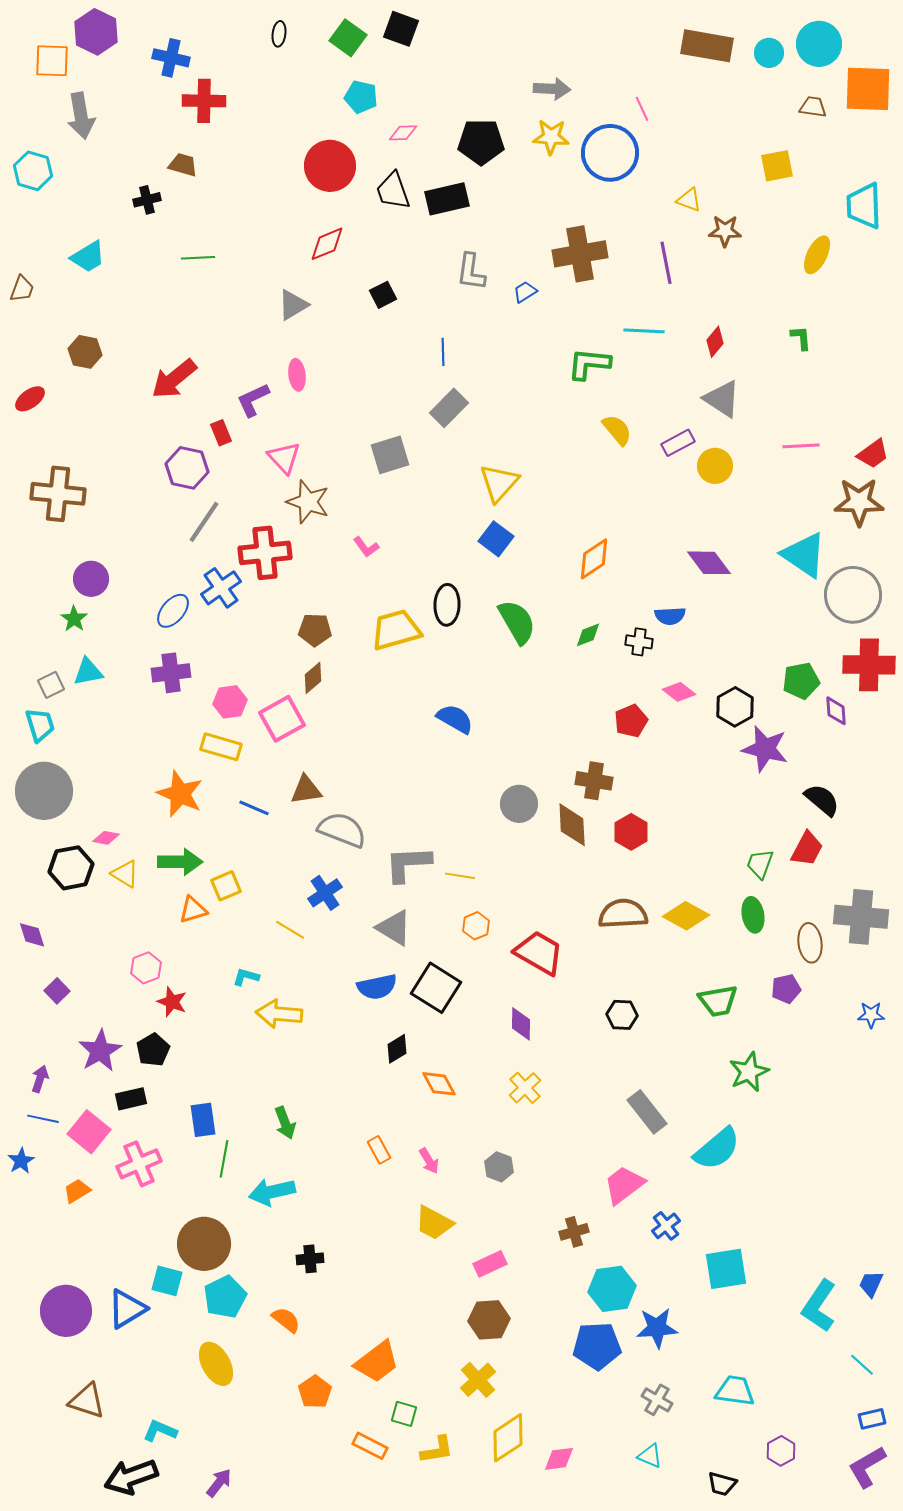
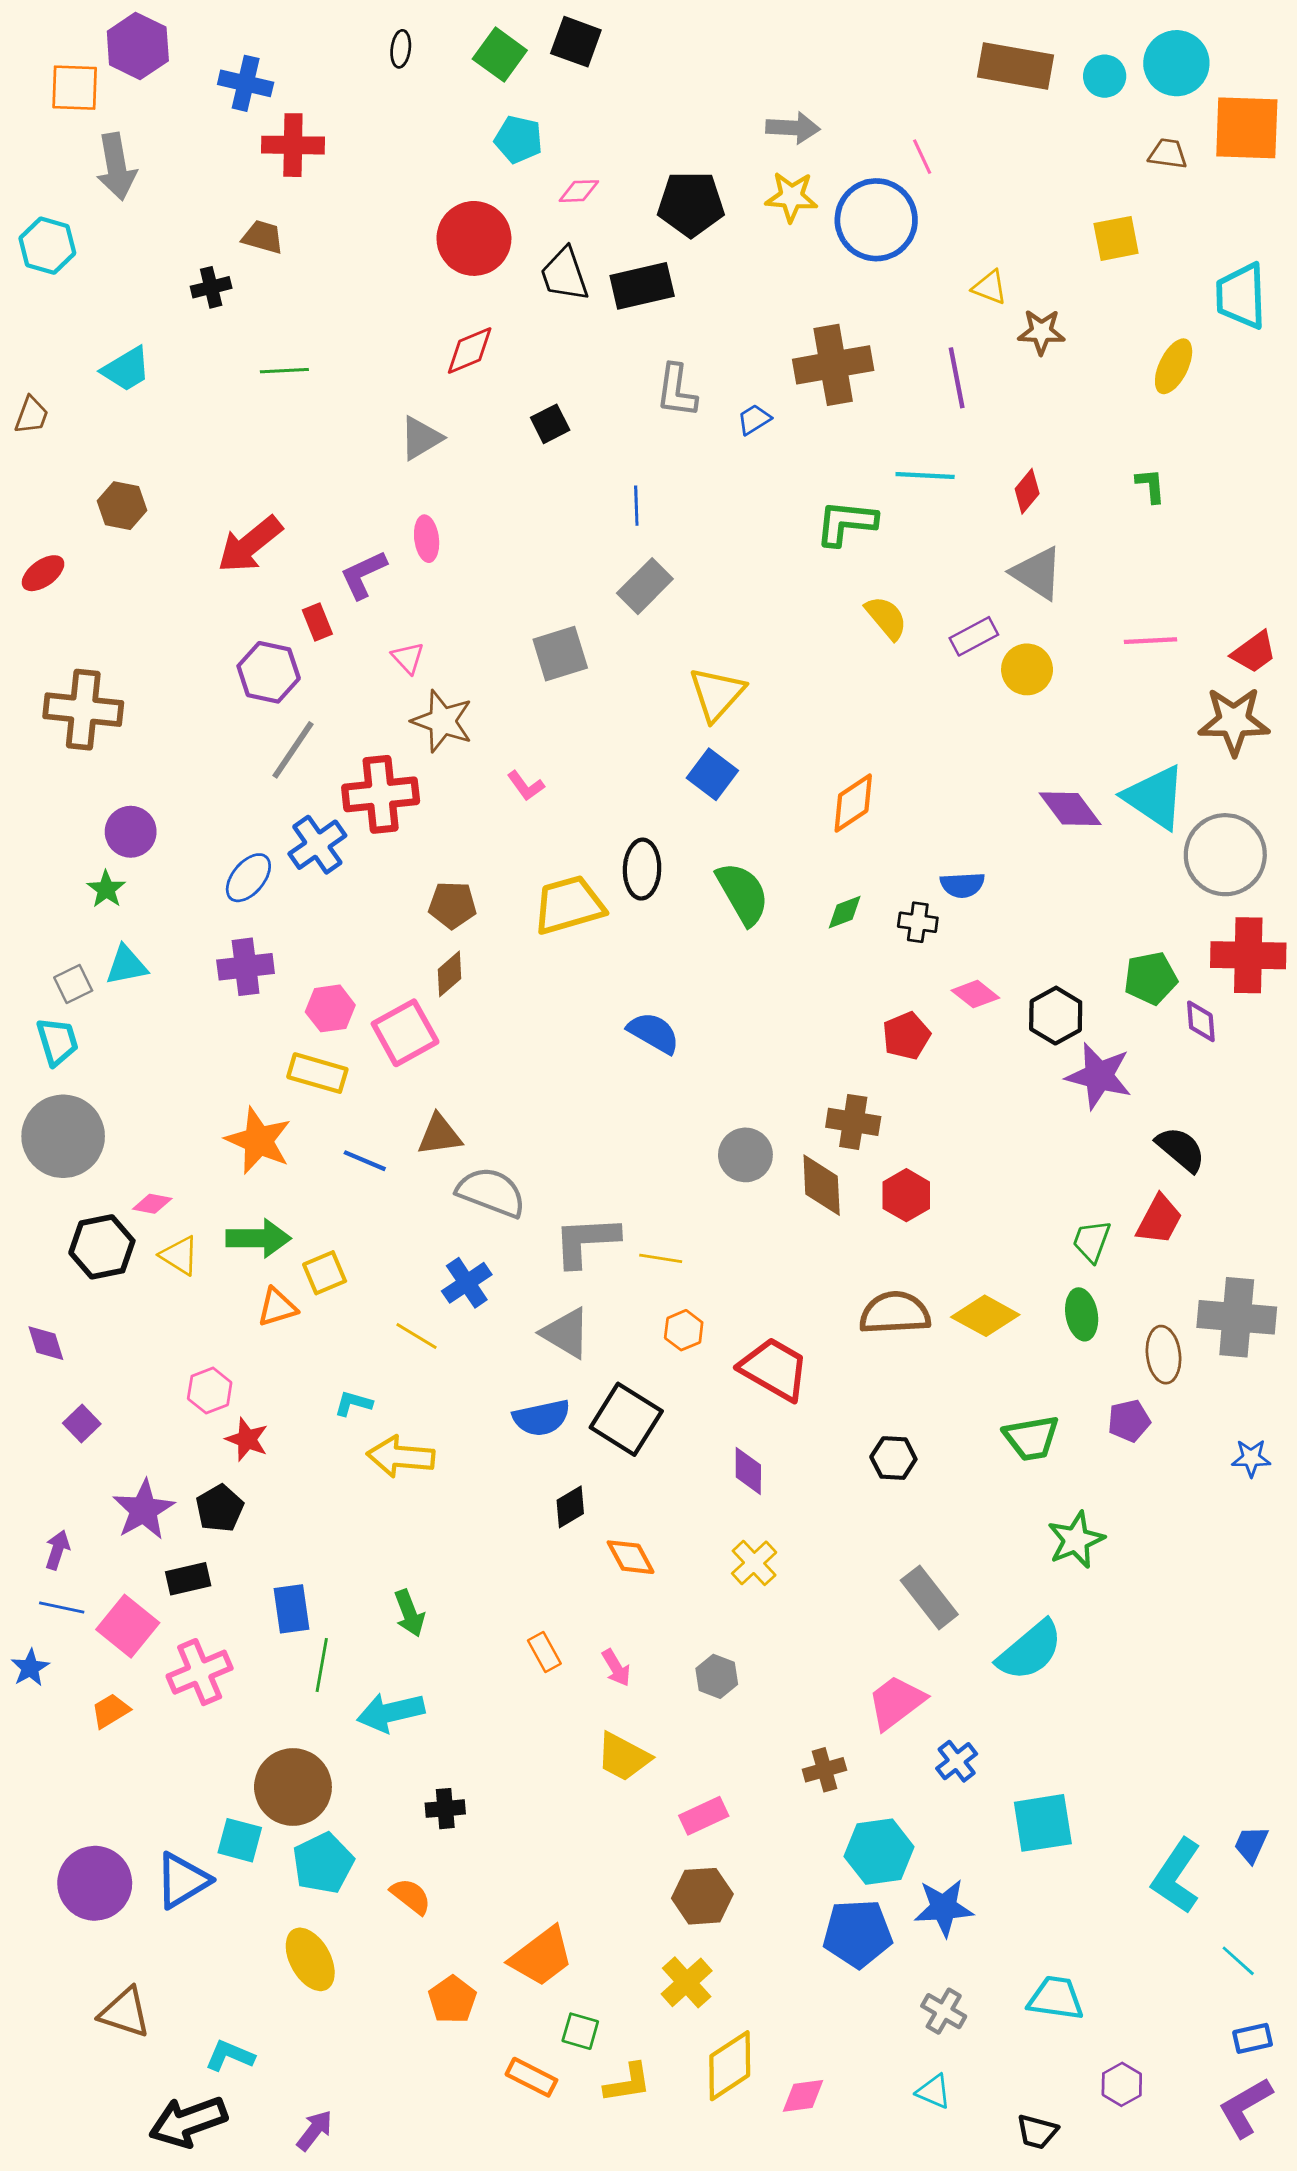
pink triangle: (284, 458) -> (408, 658), size x0.7
purple diamond: (709, 563) -> (1070, 809), moved

